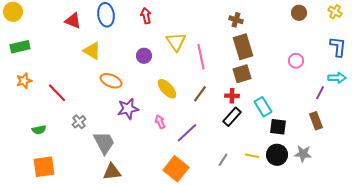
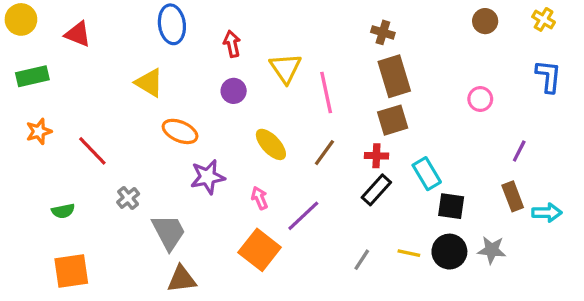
red arrow: (146, 16) -> (232, 44), moved
red triangle: (73, 21) -> (78, 34), moved
cyan arrow: (337, 78) -> (547, 213), moved
orange square: (176, 169) -> (260, 250), moved

